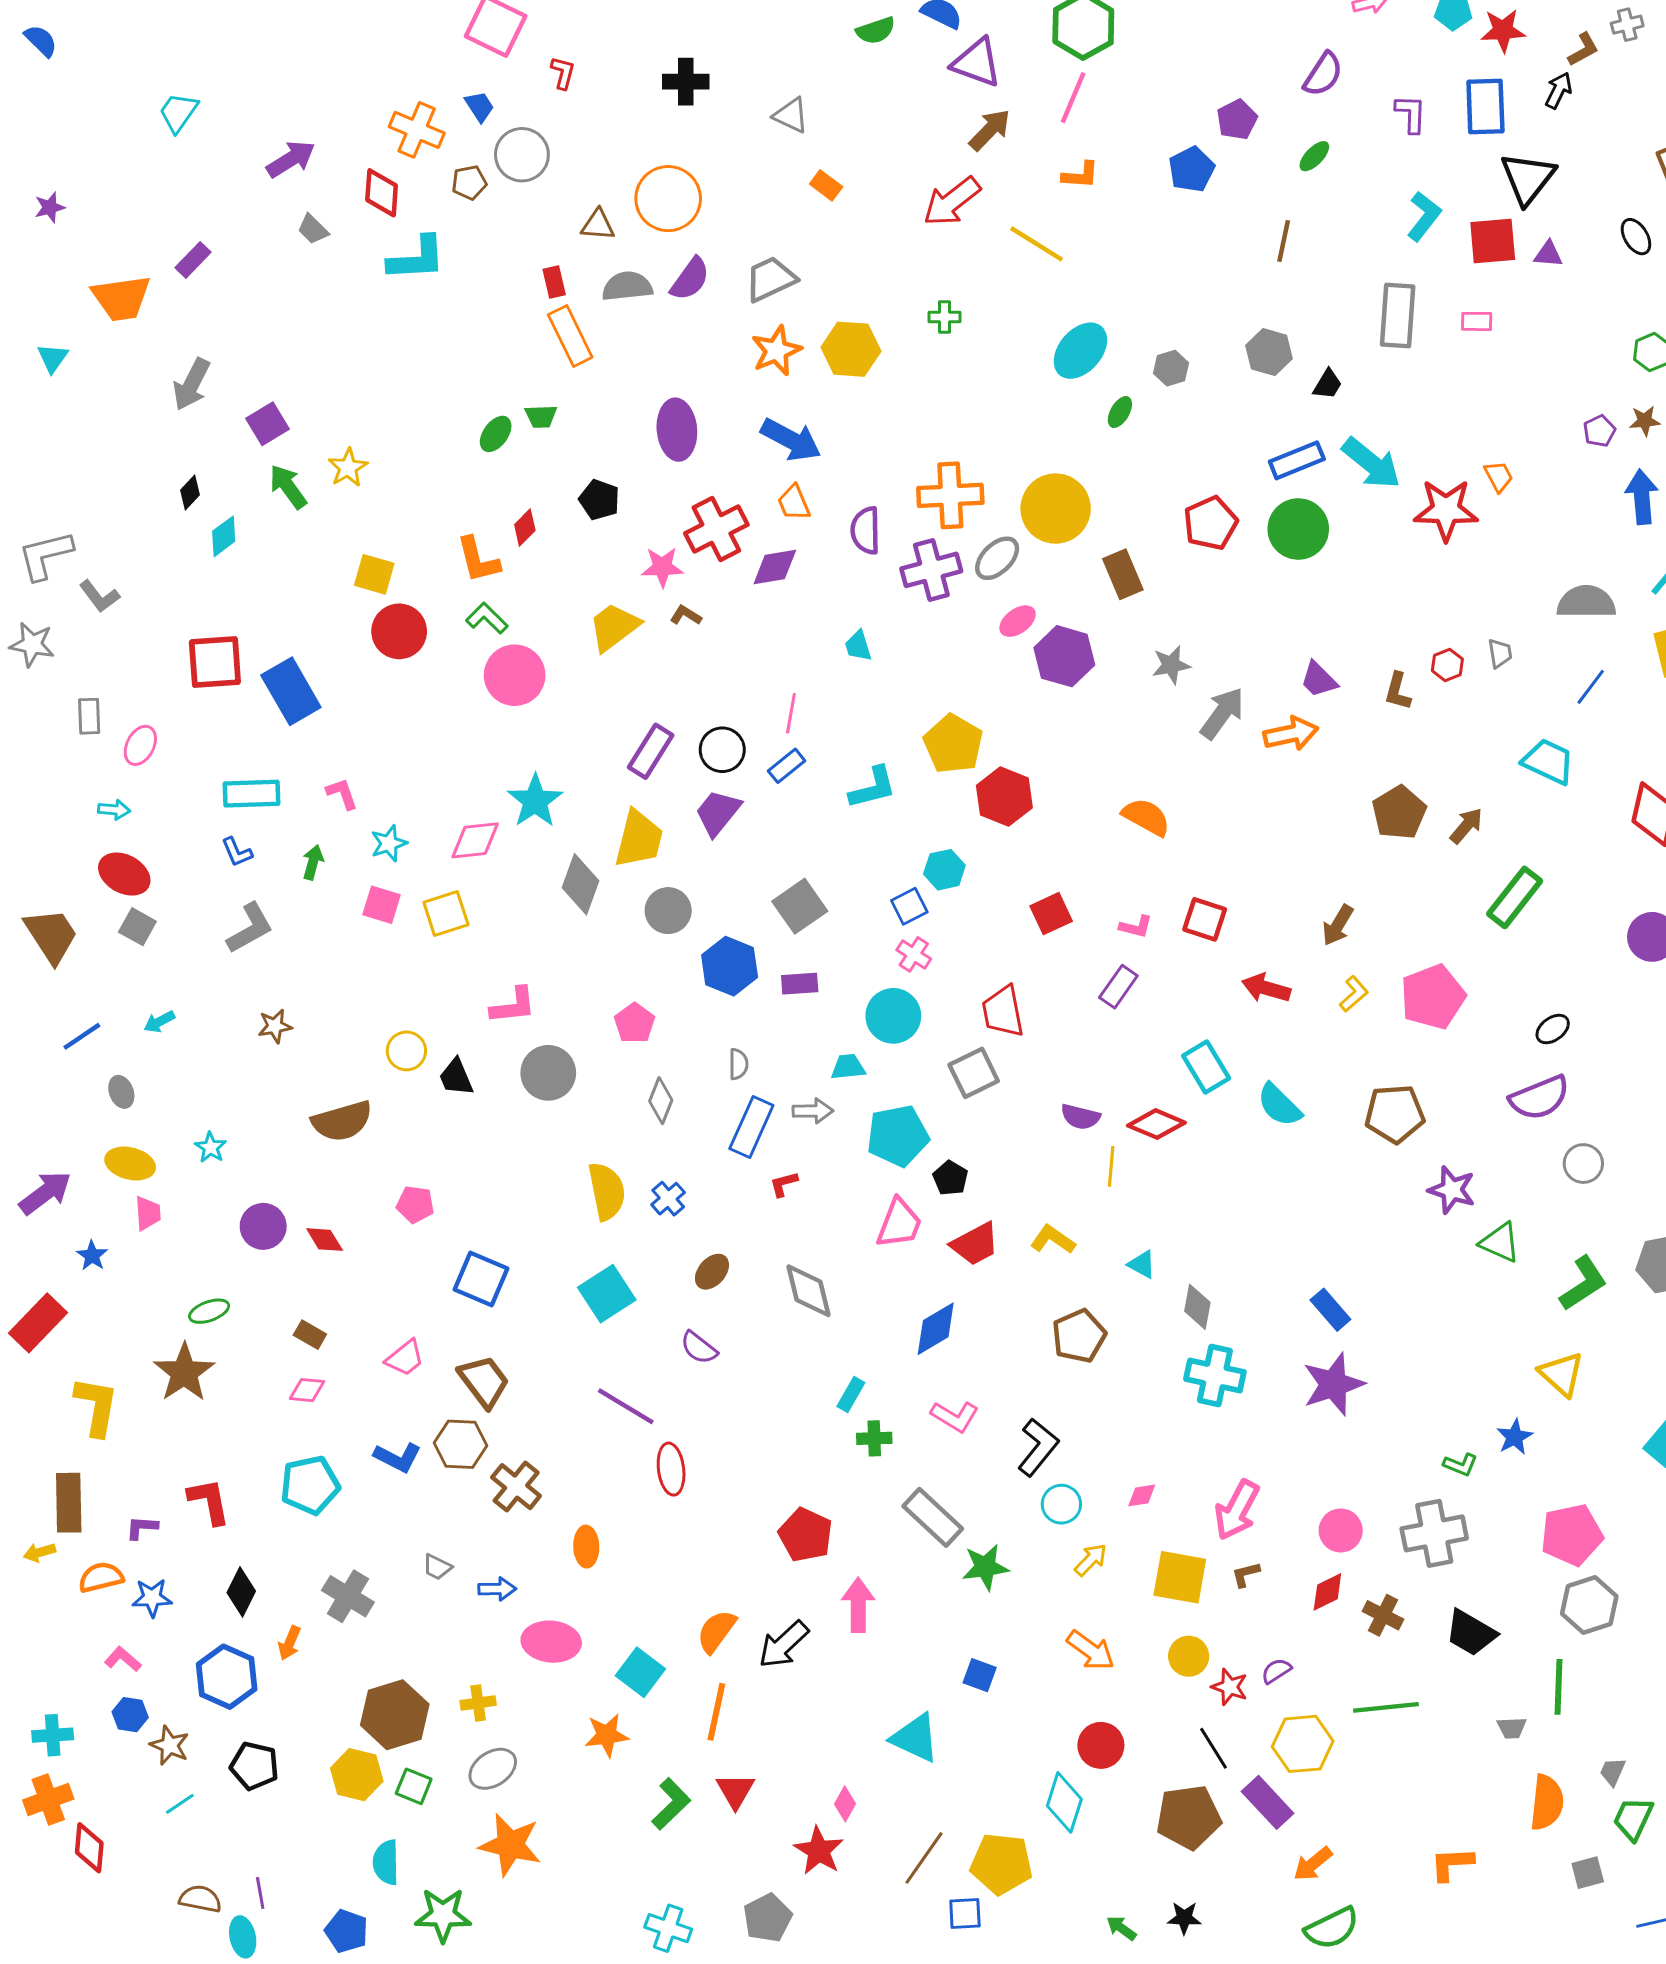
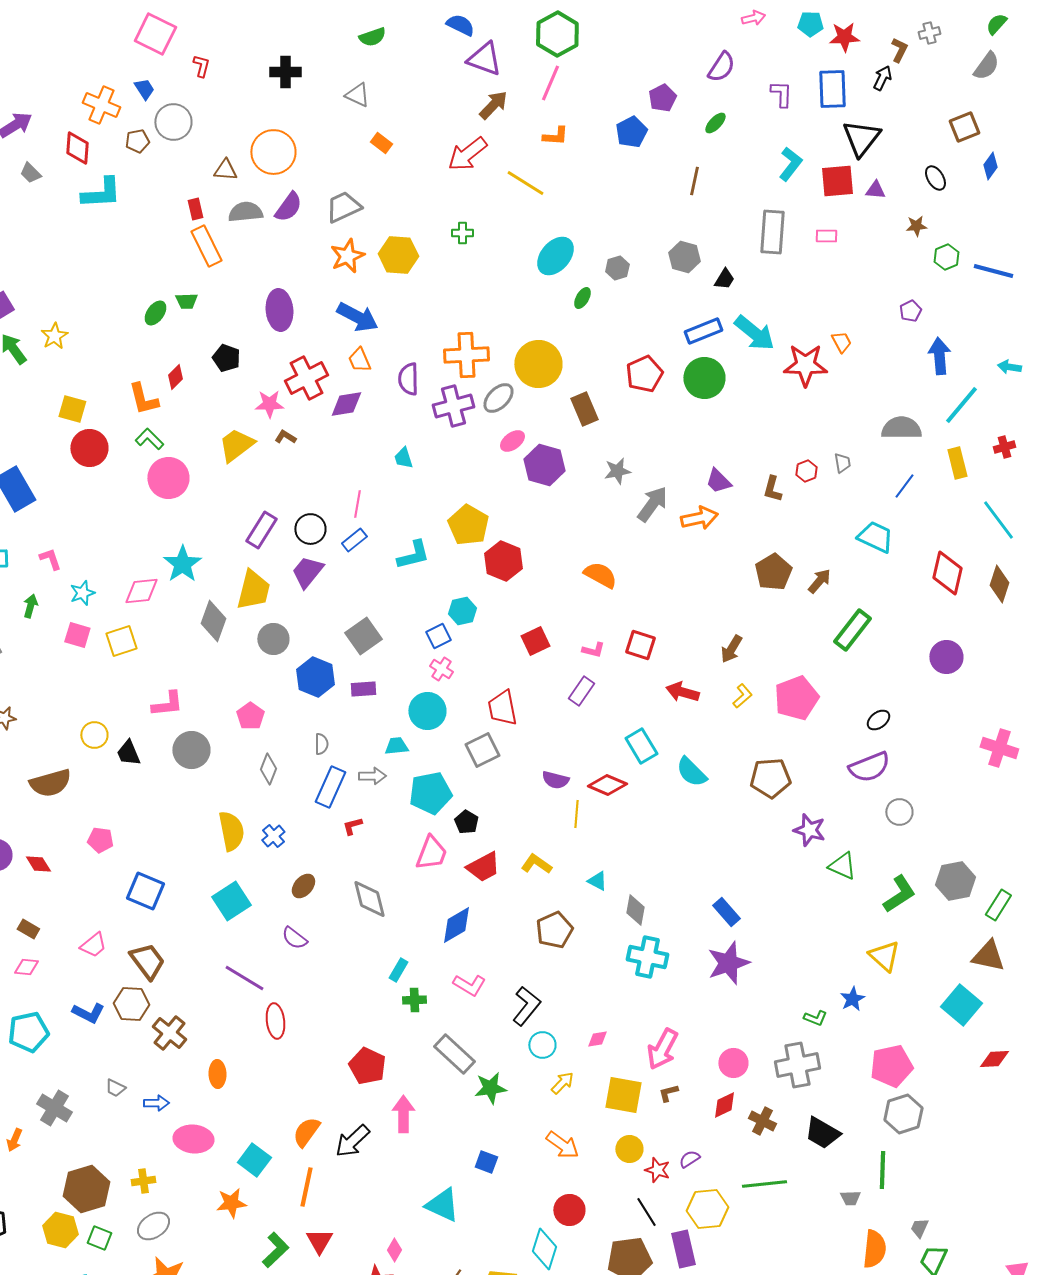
green semicircle: (876, 30) -> (372, 37), moved
brown L-shape: (1583, 49) -> (899, 50), turned -35
brown star: (1645, 421) -> (916, 226), moved
purple rectangle: (1268, 1802) -> (683, 1249), turned 30

